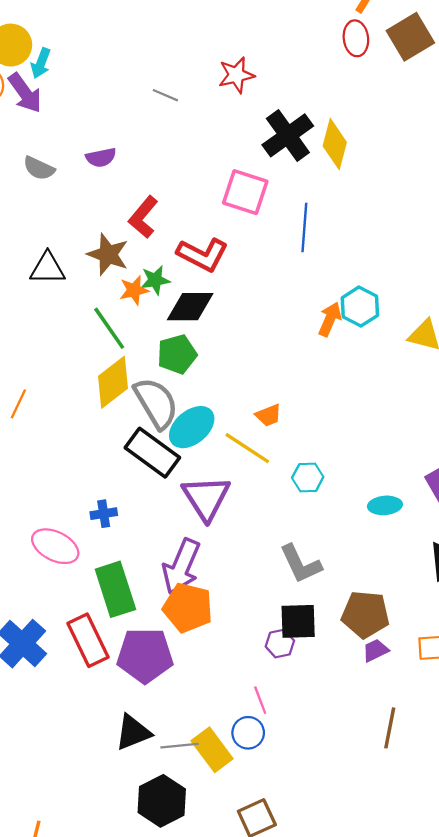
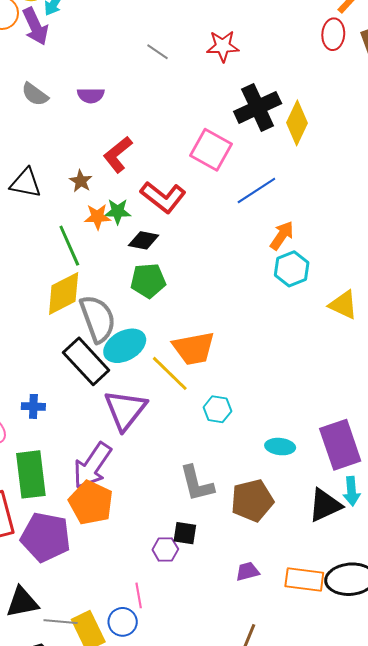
blue line: (304, 227) -> (256, 191), turned 42
brown star: (108, 254) -> (81, 181), size x0.6
black diamond: (190, 307) -> (144, 240), size x0.7
orange arrow: (330, 319) -> (282, 235), moved
green pentagon: (177, 354) -> (148, 281), moved
orange trapezoid: (268, 415) -> (194, 348), size x1.8
brown pentagon: (365, 614) -> (252, 501), moved, turned -30
black square: (298, 621) -> (185, 533), size x0.7

